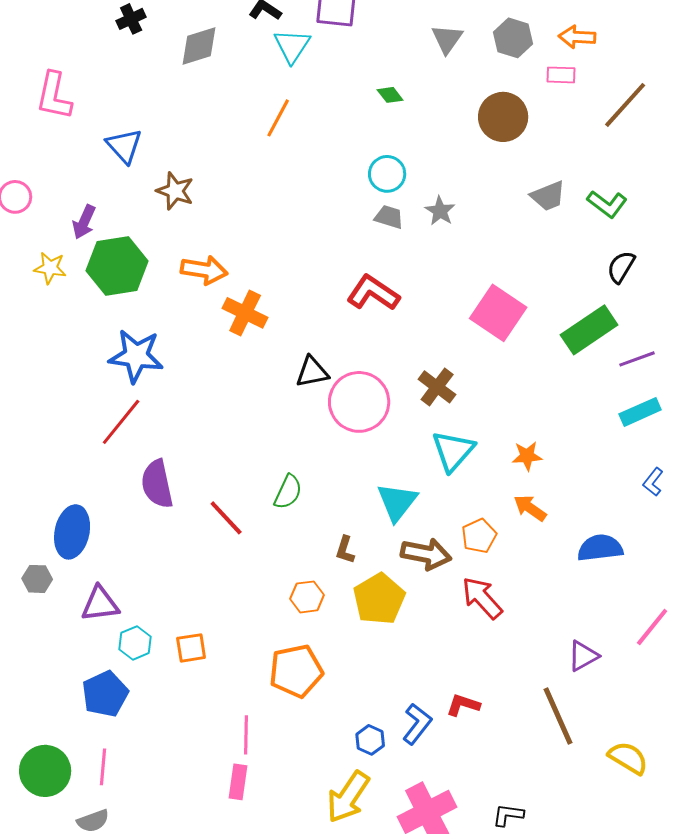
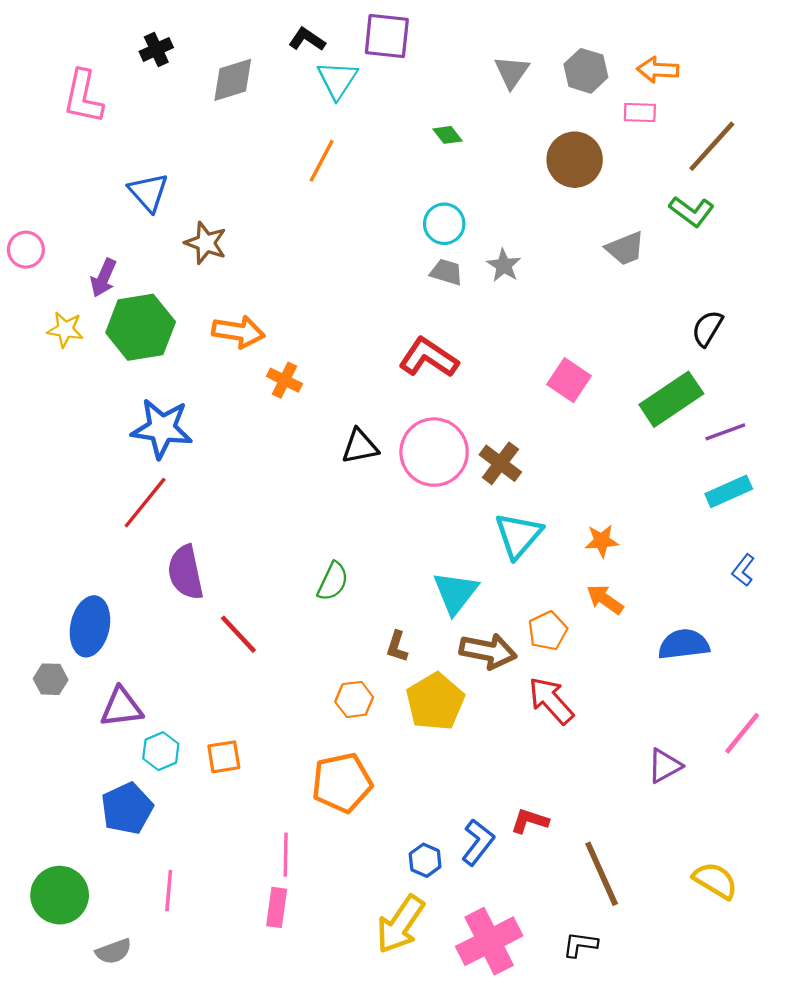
pink L-shape: (54, 96) -> (83, 97), moved
green L-shape: (607, 204) -> (692, 211), moved
orange cross: (245, 313) -> (285, 380), size x0.7
pink square: (498, 313) -> (569, 380), size x0.7
pink circle: (359, 402) -> (434, 452), moved
red line: (226, 518) -> (238, 634), moved
brown line: (558, 716) -> (602, 874), moved
pink line: (103, 767) -> (169, 891), moved

